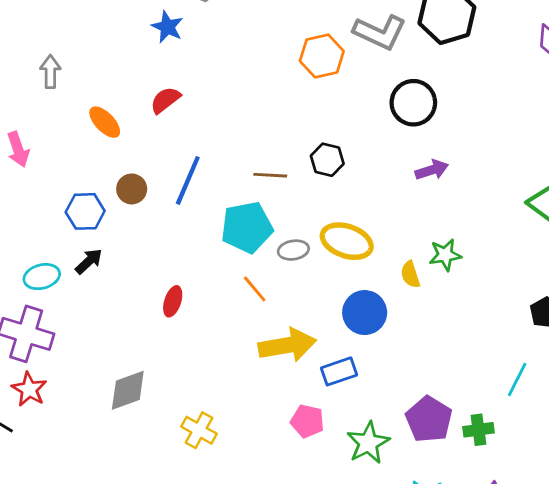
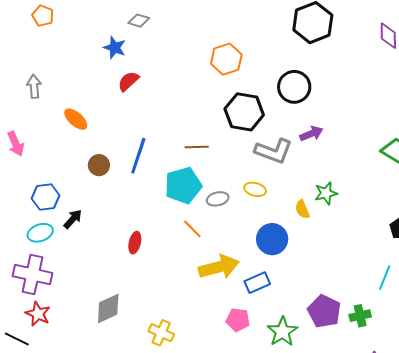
gray L-shape: (380, 32) -> (274, 151), moved
red semicircle: (165, 100) -> (128, 81), moved
black hexagon: (327, 160) -> (244, 112), moved, size x1.6
blue hexagon: (85, 211) -> (46, 197), moved
yellow ellipse: (347, 241) -> (255, 189), size x0.6

